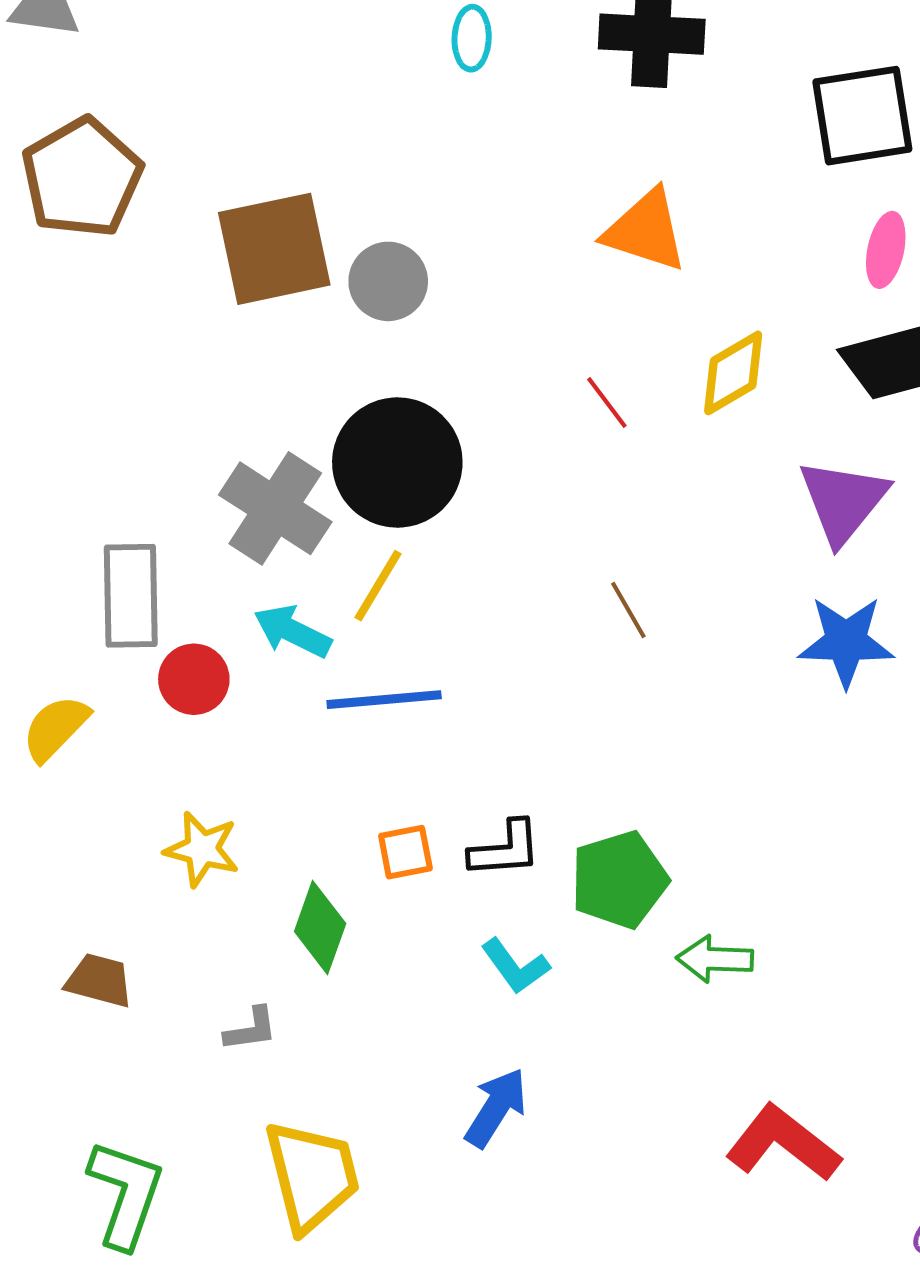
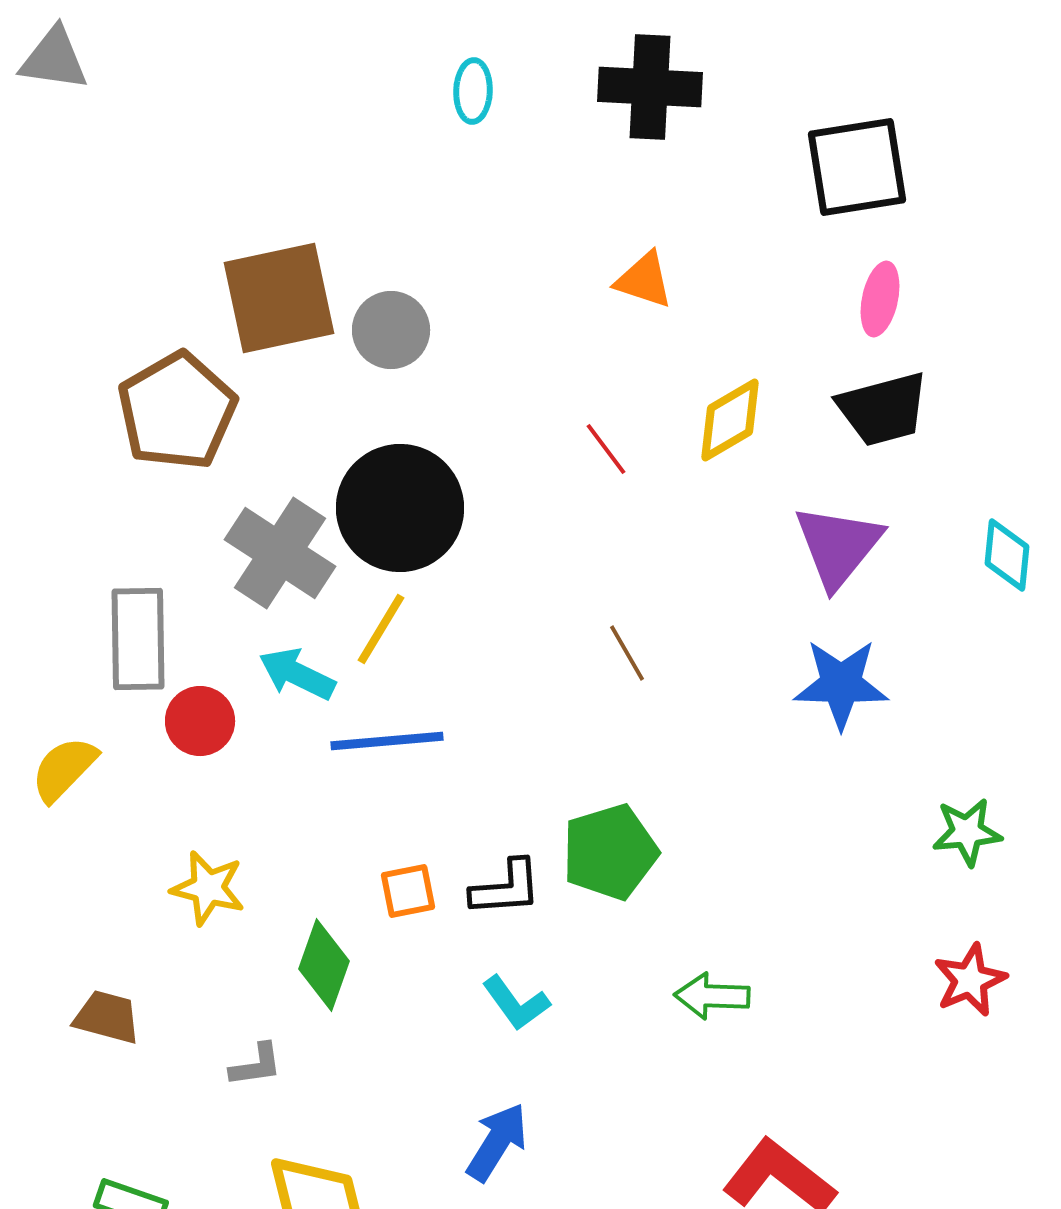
brown pentagon: (82, 178) -> (177, 411), moved
orange triangle: (646, 231) -> (644, 280), size x0.7
green pentagon: (619, 880) -> (610, 852), moved

